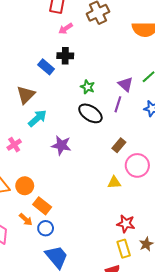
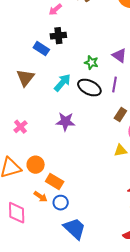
green star: (88, 87) -> (91, 63), moved
purple line: (118, 104) -> (114, 84), moved
cyan arrow: (37, 118) -> (62, 83), moved

